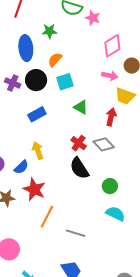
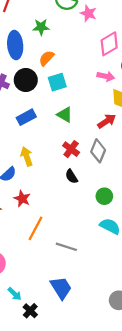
green triangle: (81, 107) -> (65, 115), moved
red arrow: (111, 117) -> (107, 121), turned 42
gray diamond: (104, 144) -> (98, 151), turned 65
black semicircle: (79, 168) -> (71, 176), size x0.6
red star: (34, 189) -> (22, 199), size x0.7

